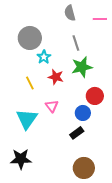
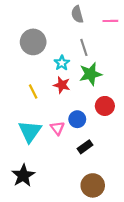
cyan star: (44, 57) -> (62, 63), moved
pink triangle: (52, 106) -> (57, 128), moved
blue circle: (83, 113) -> (77, 119), moved
black star: (21, 159) -> (23, 175), turned -30

